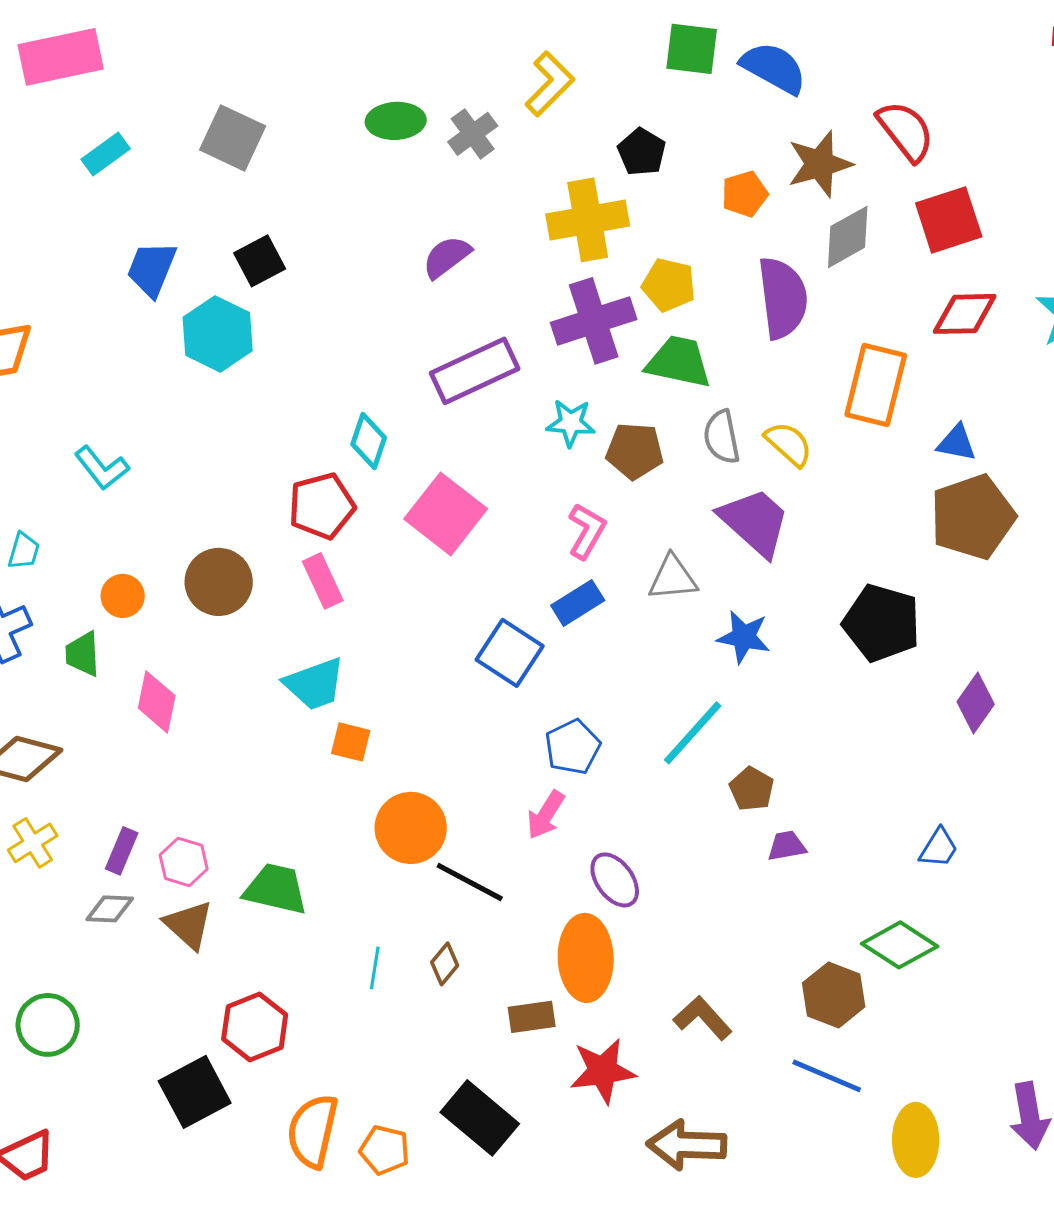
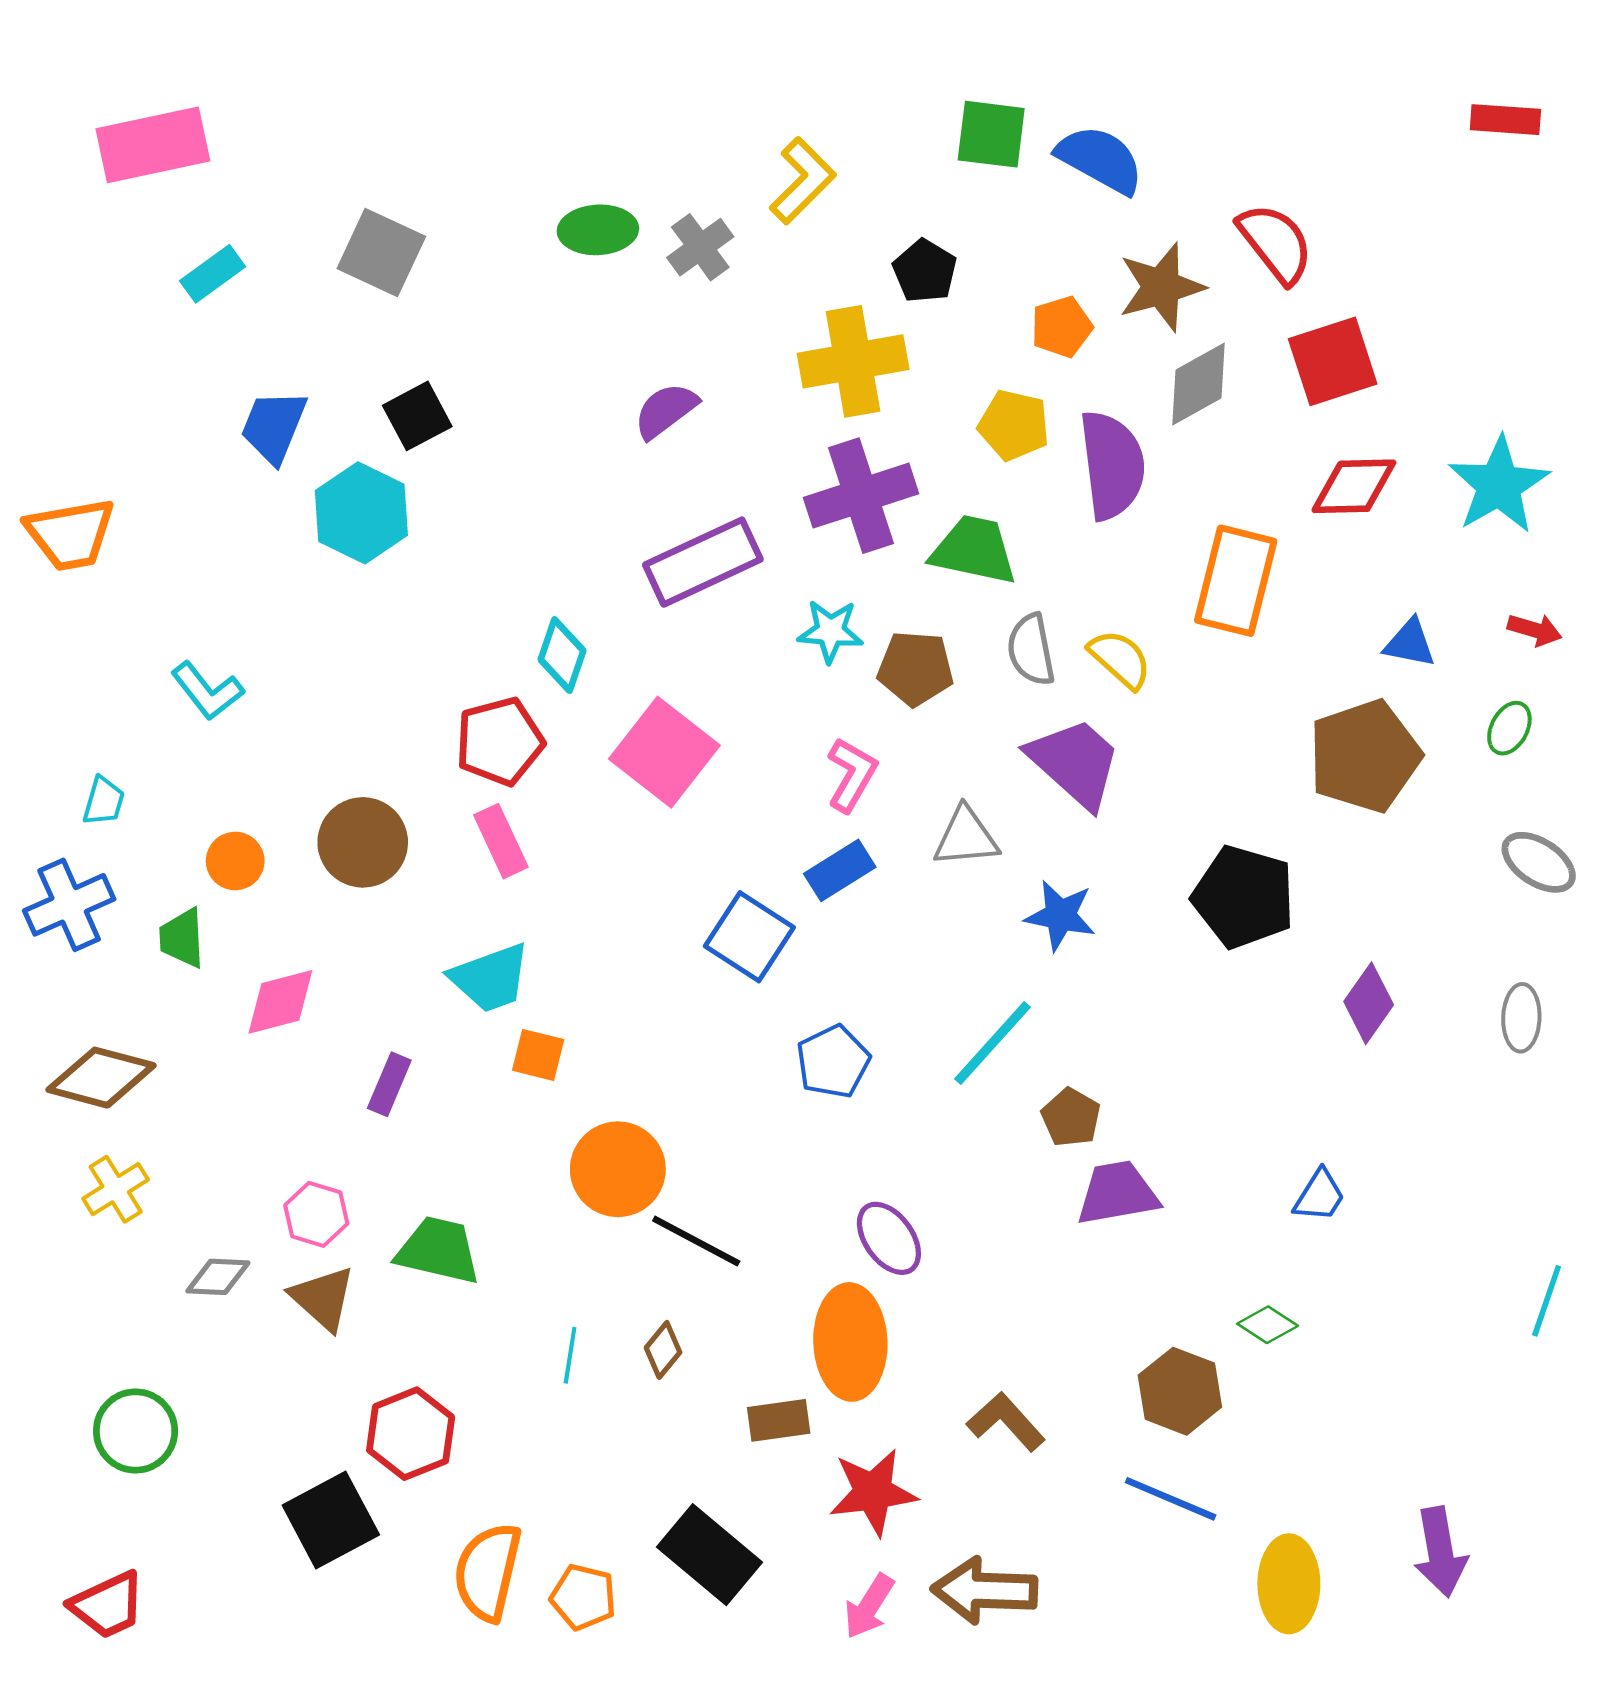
yellow pentagon: (669, 285) -> (1014, 425), moved
blue triangle: (957, 443) -> (1410, 643), moved
pink diamond: (157, 702) -> (280, 1002), turned 64
pink arrow: (546, 815) -> (869, 1606), moved
purple trapezoid: (787, 846) -> (1117, 1193), size x1.6
purple rectangle: (122, 851) -> (389, 1084), moved
green diamond: (900, 945) -> (1268, 1325), size x0.6

